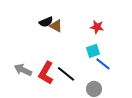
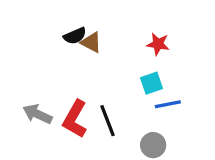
blue line: (103, 64) -> (168, 104), turned -49
black line: (66, 74) -> (108, 121), turned 30

